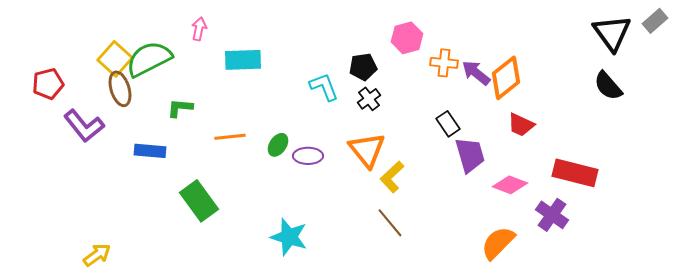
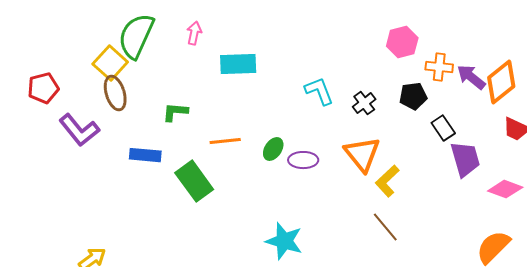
green semicircle: (149, 59) -> (136, 36), moved, turned -39
black pentagon: (363, 67) -> (413, 96), moved
green rectangle: (199, 201) -> (194, 181), moved

